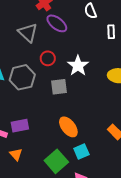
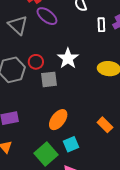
red circle: (48, 58) -> (36, 62), moved
orange ellipse: (68, 127) -> (58, 120), turned 75

